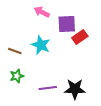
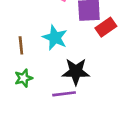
brown line: (15, 51) -> (21, 45), turned 64
black star: (75, 89) -> (76, 72), moved

